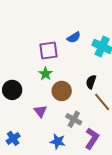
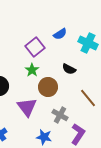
purple square: (49, 51) -> (35, 47), turned -30
black semicircle: (91, 82) -> (69, 69), moved, turned -80
purple triangle: (40, 111) -> (27, 107), size x1.5

